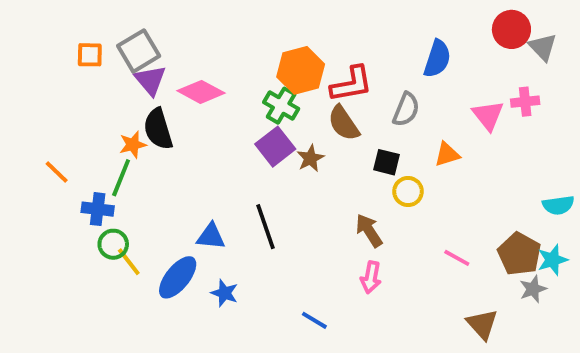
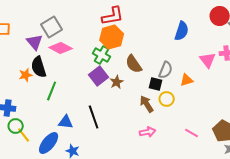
gray square: (139, 51) -> (52, 27), moved
red L-shape: (351, 84) -> (113, 16), moved
gray semicircle: (406, 109) -> (166, 70), moved
green line: (121, 178) -> (52, 91), moved
brown arrow: (369, 231) -> (147, 104), moved
pink arrow: (371, 277) -> (148, 132), moved, turned -112

